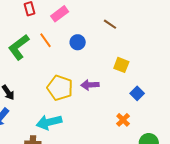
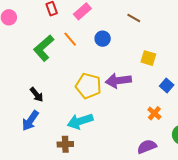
purple arrow: (90, 85) -> (118, 81), size x1.4

